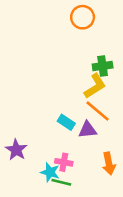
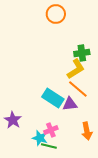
orange circle: (83, 17) -> (56, 14), moved
cyan rectangle: (66, 122) -> (53, 98), size x1.5
pink cross: (64, 162) -> (51, 130), turned -32

